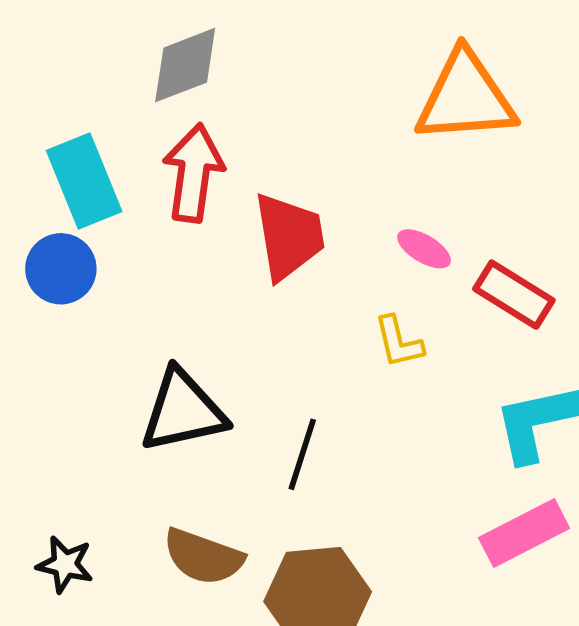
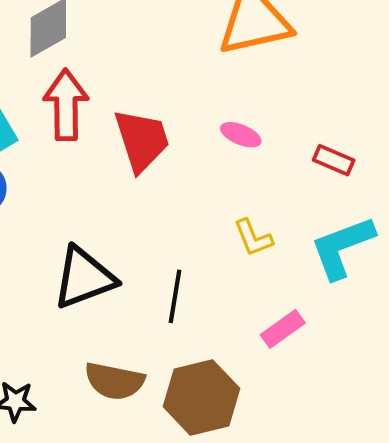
red rectangle: (514, 295) -> (334, 160), moved, size x0.7
yellow L-shape: (399, 342) -> (253, 238), moved
pink rectangle: (524, 533) -> (283, 329), moved, size x0.7

